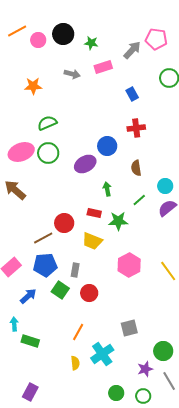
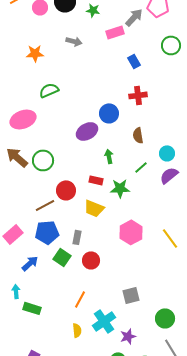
pink rectangle: (103, 67) -> (115, 32), moved
green circle: (48, 153) -> (43, 160), moved
purple star: (145, 369) -> (128, 336), moved

